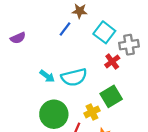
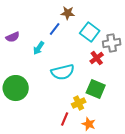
cyan arrow: (47, 76) -> (39, 48), moved, turned 88
green square: (111, 96) -> (96, 89), turned -36
green circle: (54, 114) -> (16, 88), moved

